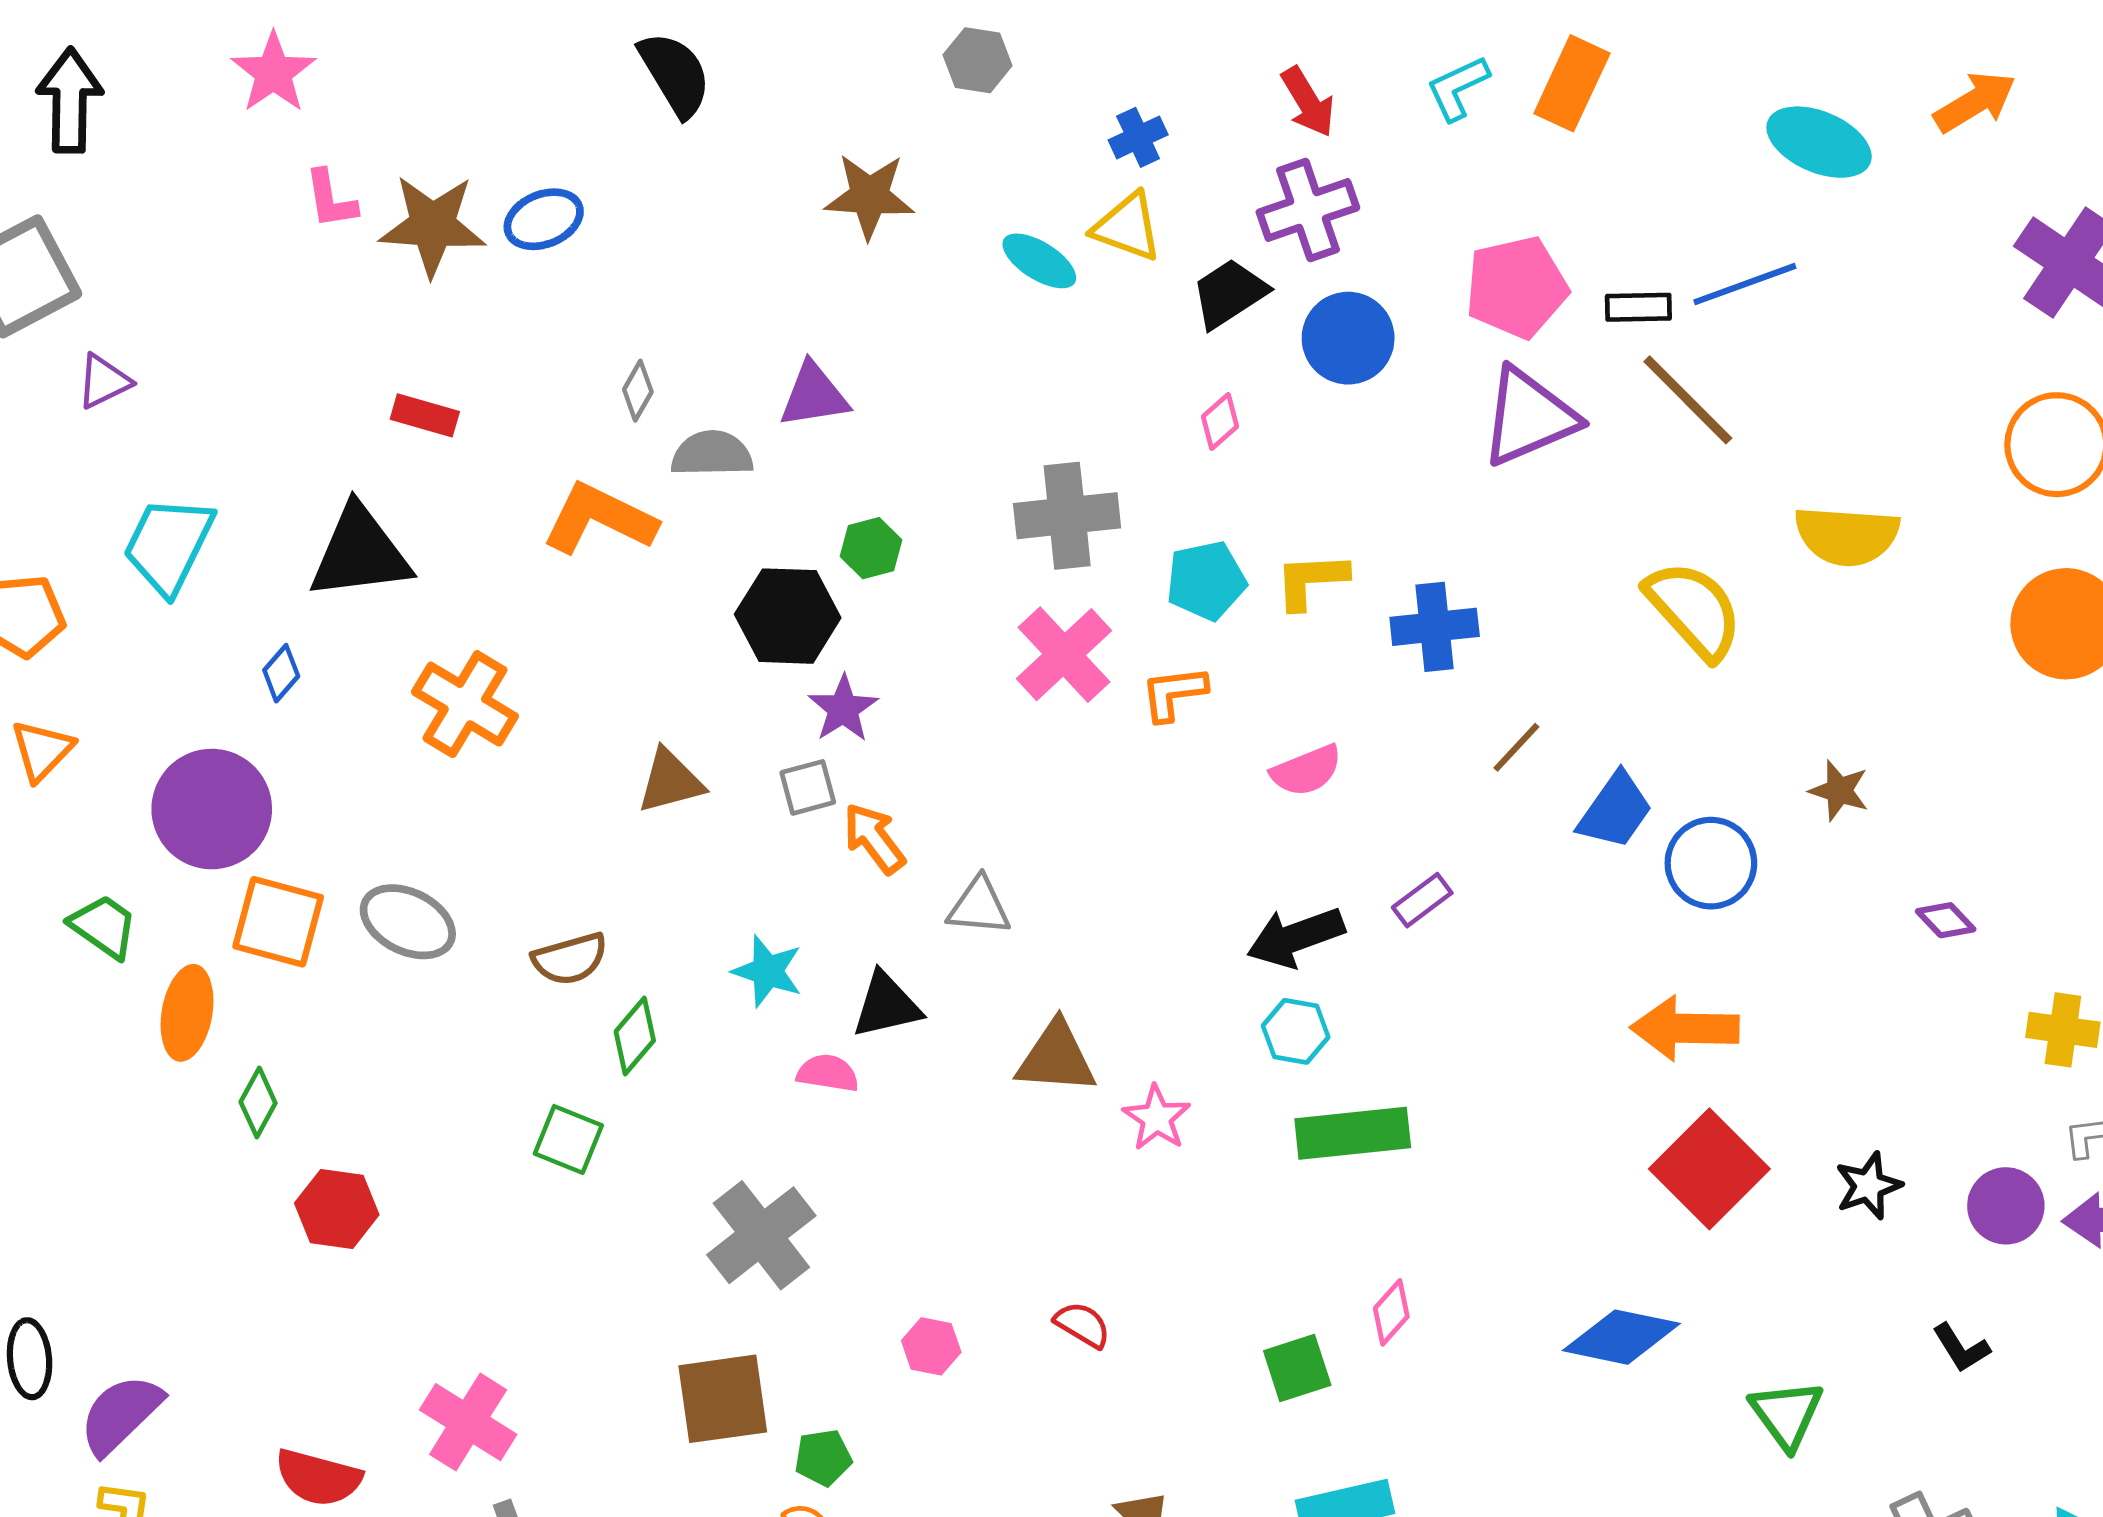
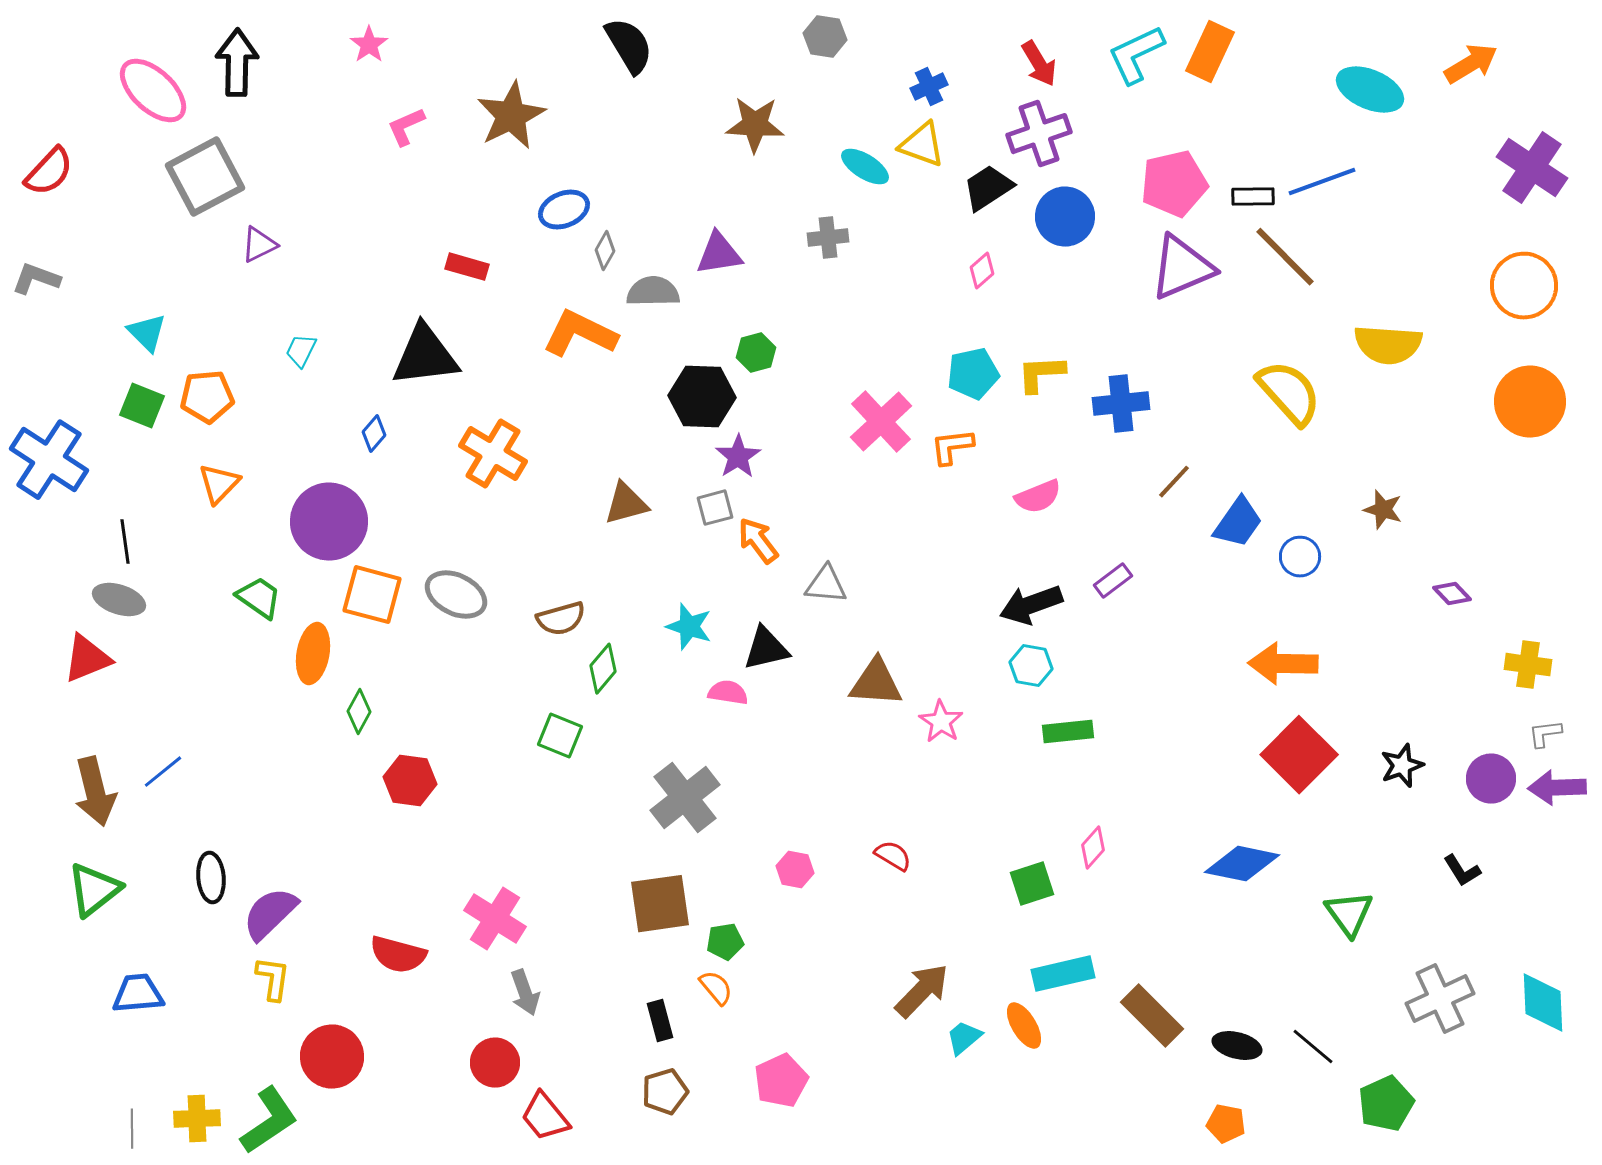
pink star: (273, 73) -> (369, 45), size x0.7
cyan L-shape: (1458, 88) -> (1136, 55), size x1.4
pink L-shape: (331, 199) -> (406, 127), turned 75
blue ellipse: (544, 219) -> (564, 210), moved
brown star: (433, 225) -> (511, 116), moved, turned -30
gray cross: (1067, 516) -> (828, 238), moved, size x0.6
cyan trapezoid: (168, 545) -> (301, 351), size x0.5
blue circle: (1711, 863) -> (1300, 557), size x0.7
green rectangle: (1353, 1133) -> (1068, 732), size x0.7

